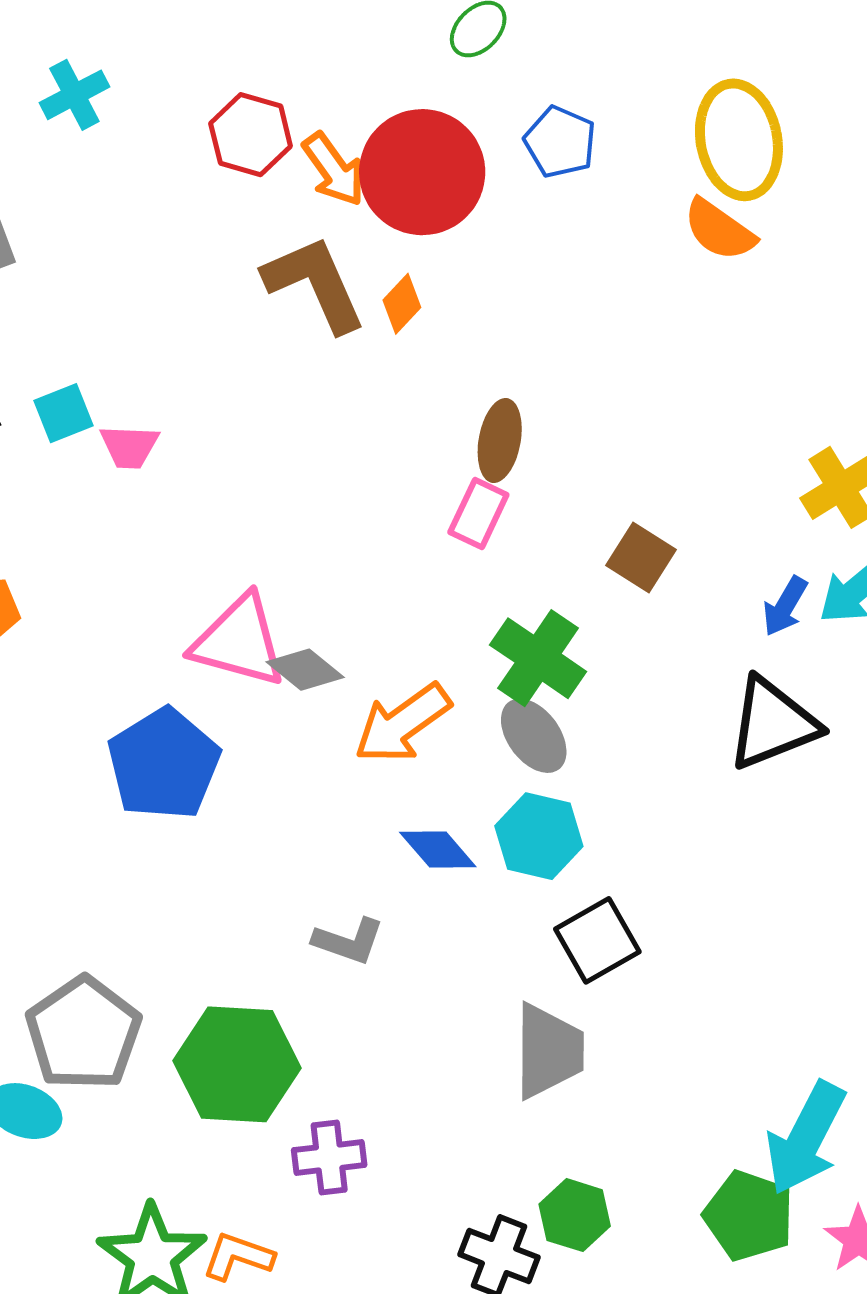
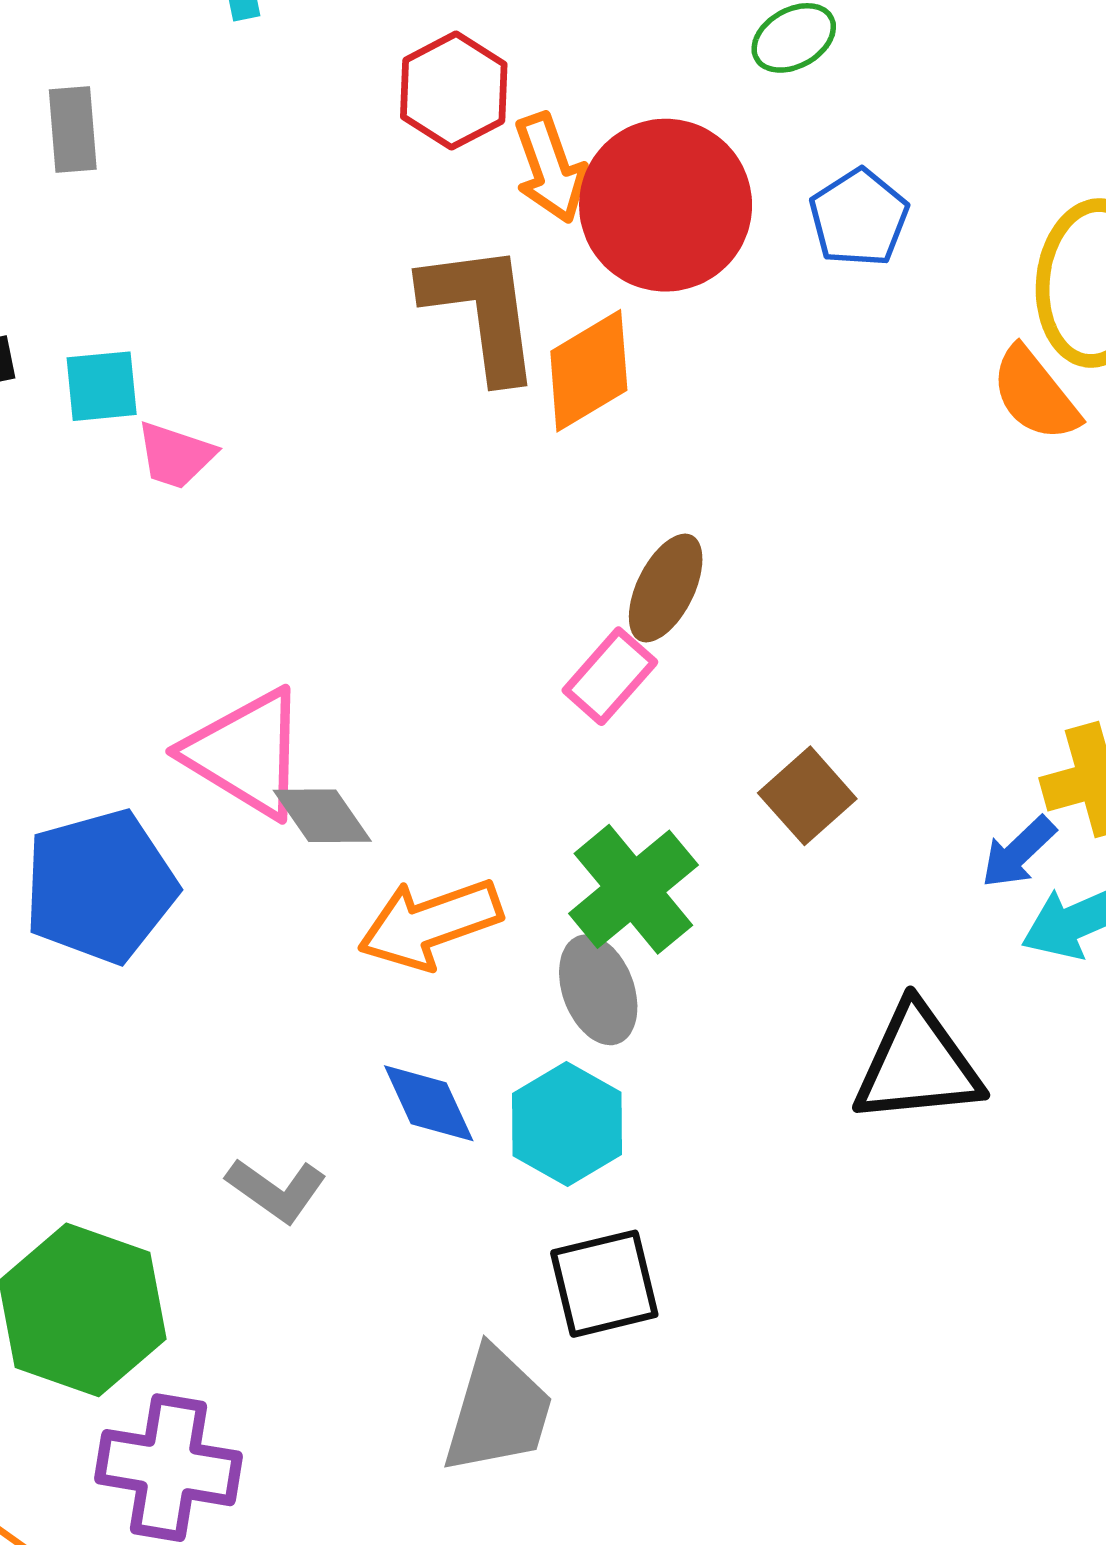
orange diamond: (402, 304) -> (589, 371), size x1.6
blue arrow: (785, 606) -> (1018, 852), moved
purple cross: (329, 1158) -> (168, 1468), size x1.4

